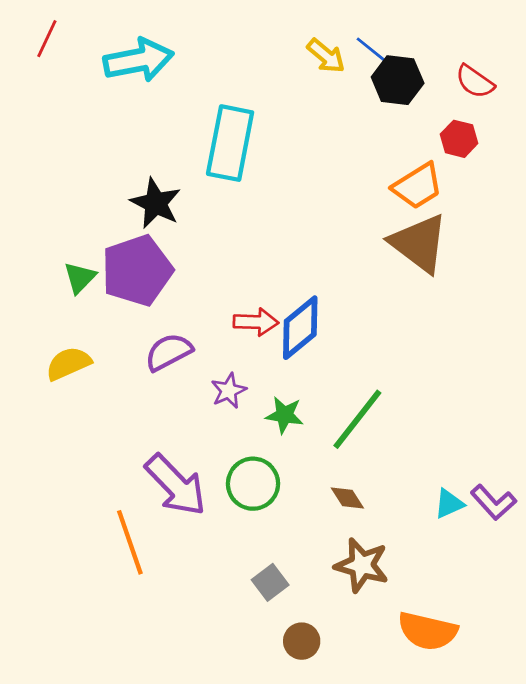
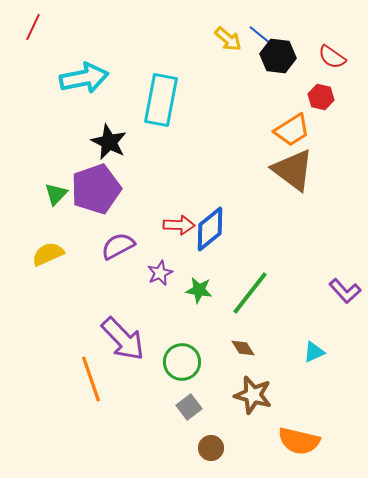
cyan arrow: (139, 60) -> (84, 78), moved
green circle: (253, 484) -> (182, 362), moved
purple L-shape: (493, 502) -> (345, 291), moved

